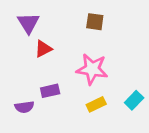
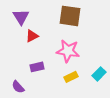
brown square: (95, 22) -> (70, 16), size x1.6
purple semicircle: (24, 107) -> (18, 87), moved, turned 56

